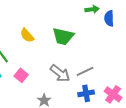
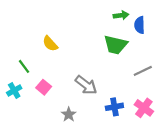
green trapezoid: (63, 36) -> (116, 45), moved
gray line: (85, 71) -> (143, 71), moved

